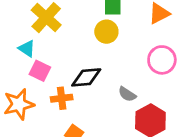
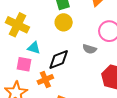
cyan triangle: (27, 49) -> (34, 48), moved
gray semicircle: (127, 94) -> (90, 49), moved

